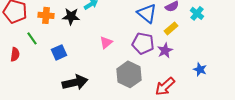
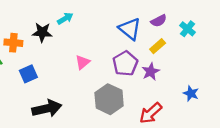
orange cross: (46, 15) -> (13, 43), moved
purple pentagon: (143, 43) -> (125, 63), turned 30

